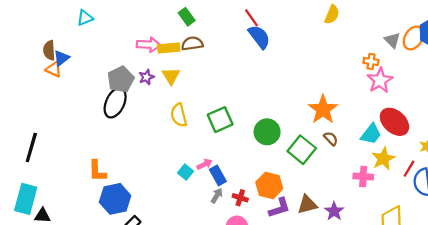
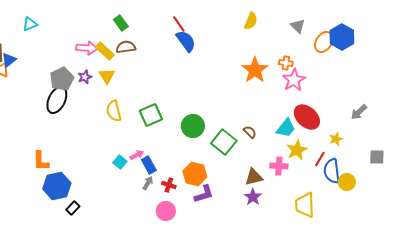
gray triangle: (392, 40) -> (298, 26), moved
yellow rectangle: (169, 48) -> (105, 51), turned 48
orange star: (323, 109) -> (255, 70), moved
brown triangle: (307, 204) -> (254, 177), moved

